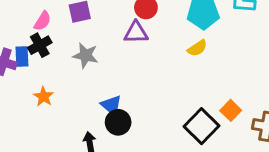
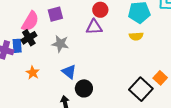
pink semicircle: (43, 21) -> (30, 21), size x1.5
yellow semicircle: (197, 48) -> (136, 36), turned 32
blue triangle: (111, 105) -> (69, 72), moved

